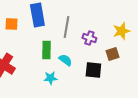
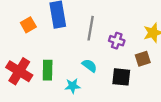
orange square: (11, 24) -> (28, 25), turned -32
green rectangle: (46, 50) -> (48, 70), moved

